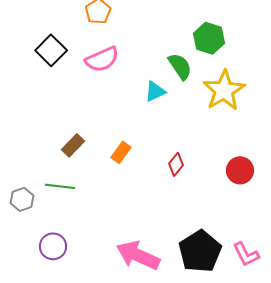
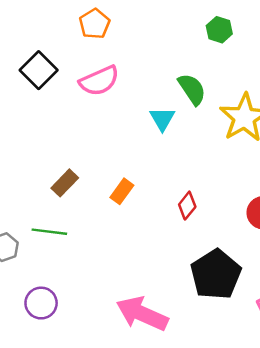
green hexagon: (209, 38) -> (219, 30), moved, size x0.7
cyan triangle: (155, 91) -> (162, 119), turned -35
black pentagon: (200, 251) -> (216, 274), moved

